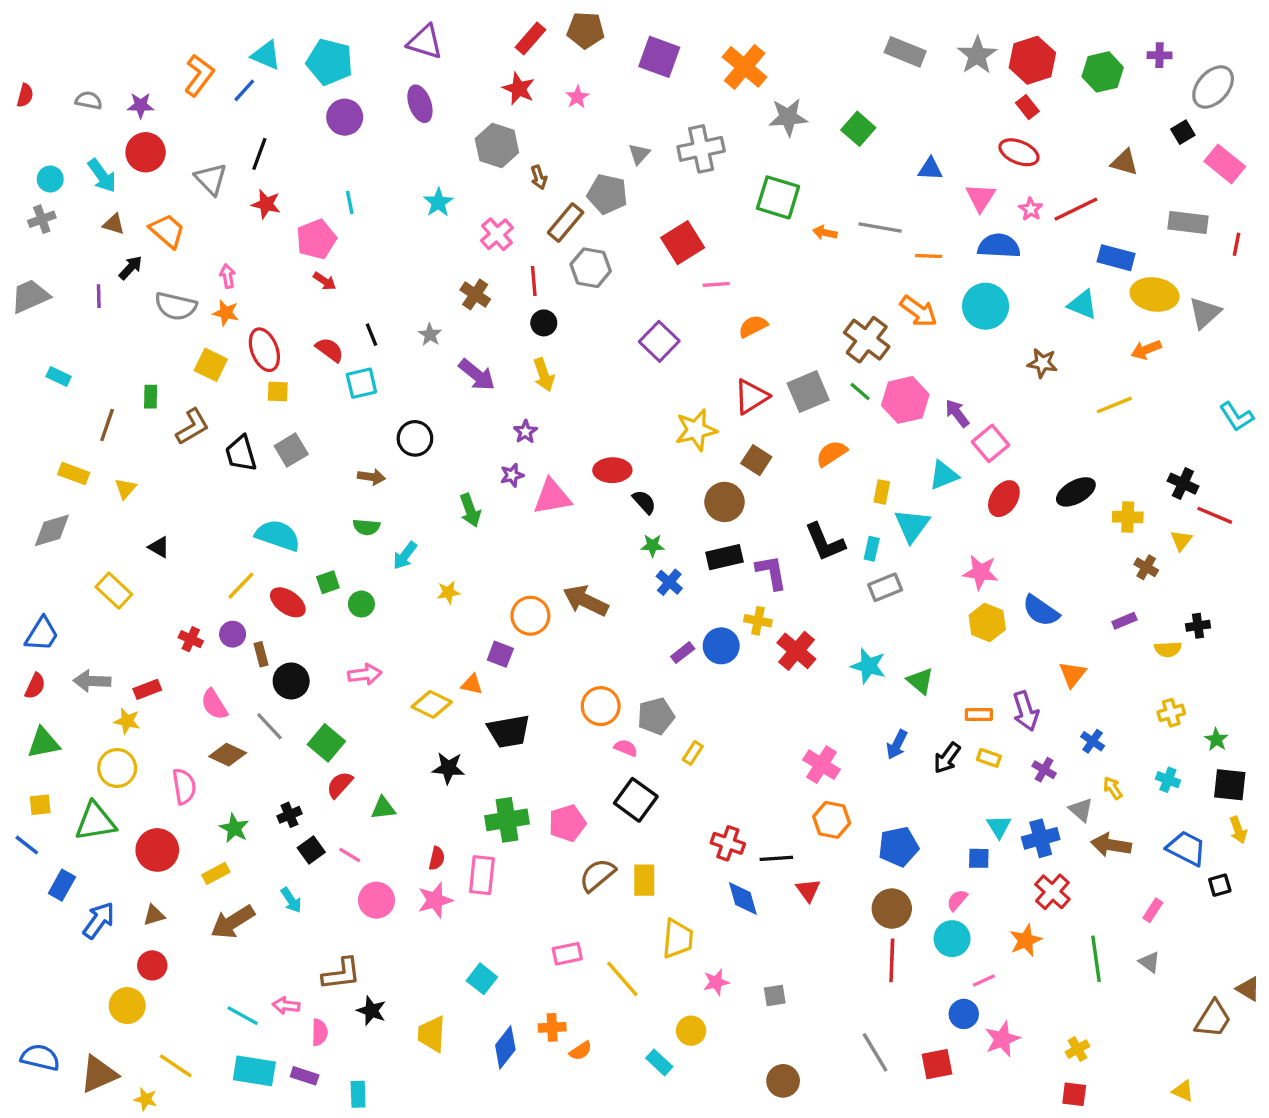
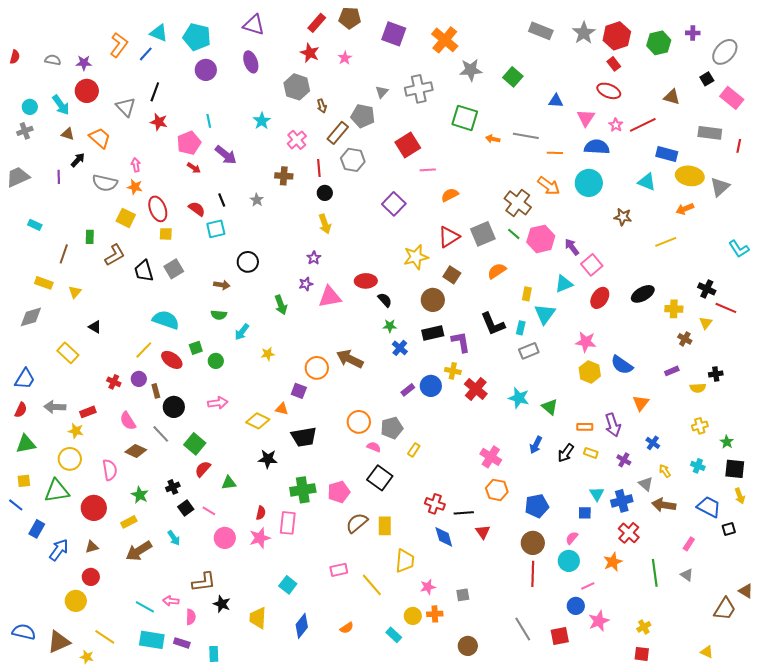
brown cross: (475, 294) -> (284, 176), turned -30
purple arrow: (477, 375) -> (226, 155), moved
orange cross: (552, 1027) -> (435, 614), moved

